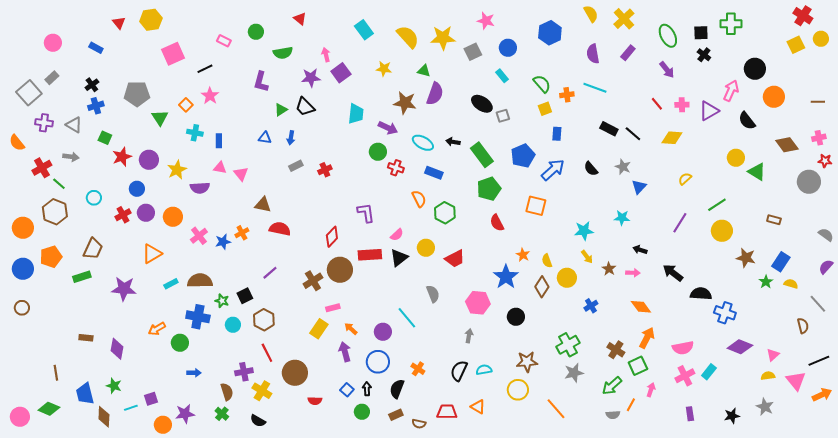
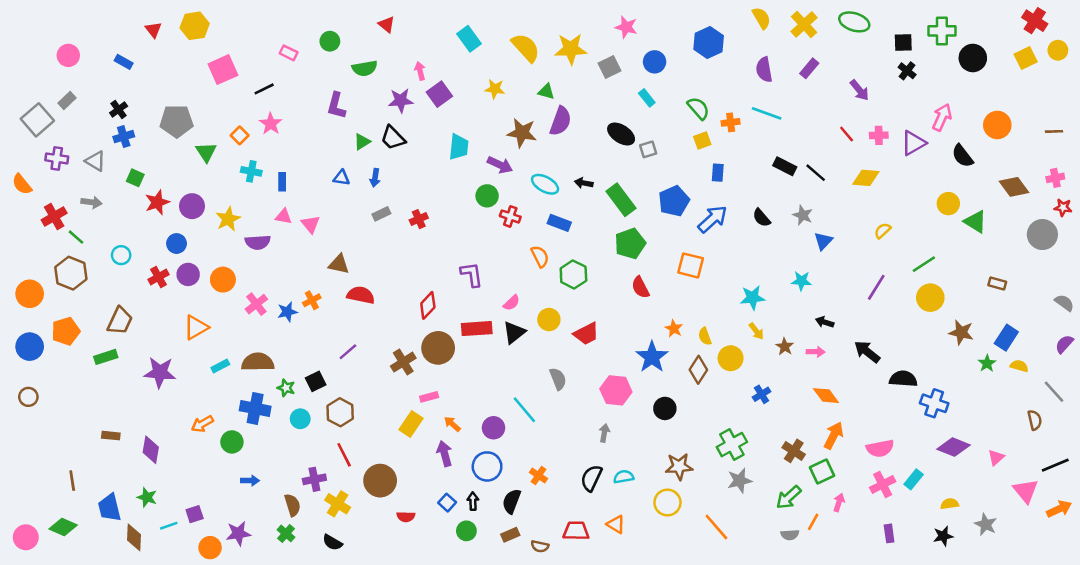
green ellipse: (668, 36) -> (854, 22), moved, turned -45
black circle: (755, 69) -> (973, 58), moved
yellow semicircle: (768, 376) -> (950, 504), moved

